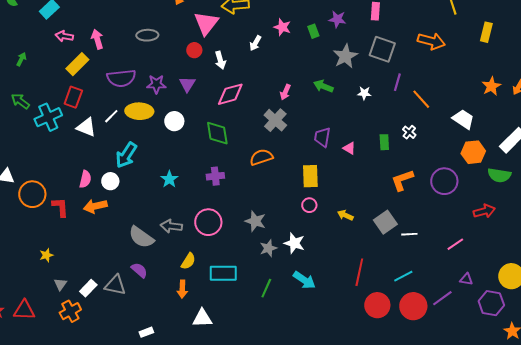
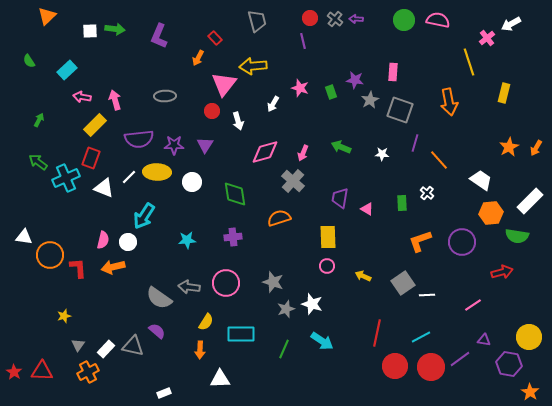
orange arrow: (431, 41) -> (449, 102), turned 64
gray star: (345, 56) -> (370, 100), moved, size x0.7
pink diamond: (230, 94) -> (265, 152), moved
cyan star: (169, 179) -> (187, 240), turned 30

